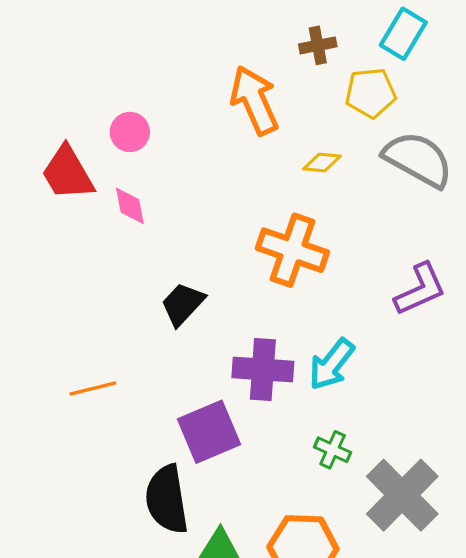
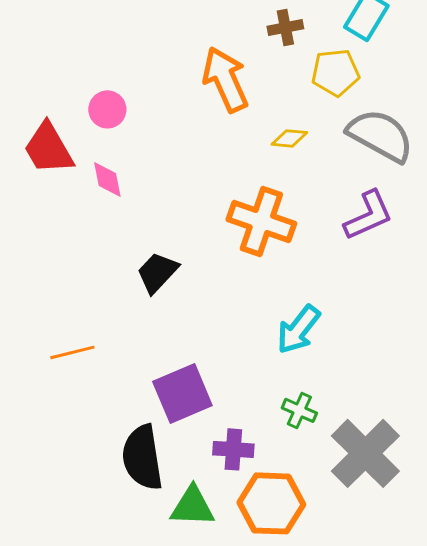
purple L-shape: (420, 289) -> (368, 215), moved
purple cross: (263, 369) -> (233, 449), moved, size x0.7

